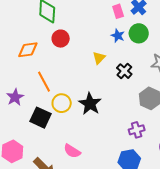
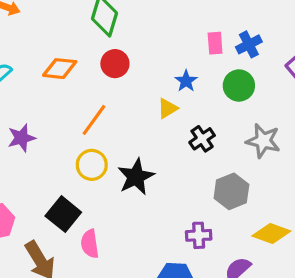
blue star: (118, 36) -> (186, 81), moved
orange line: (44, 82) -> (94, 120), moved, turned 50
black square: (41, 118) -> (63, 214), moved
pink semicircle: (72, 151) -> (90, 244), turned 36

